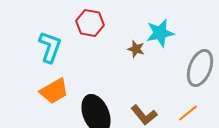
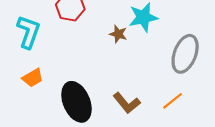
orange trapezoid: (54, 91) -> (33, 78), size x0.7

